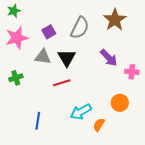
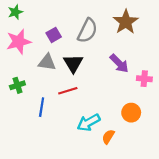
blue line: (38, 121) -> (42, 107), moved

